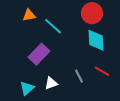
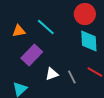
orange triangle: (29, 15) -> (19, 31), moved
white triangle: (51, 83) -> (52, 74), moved

